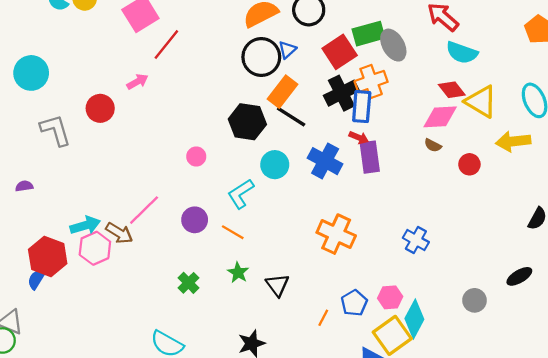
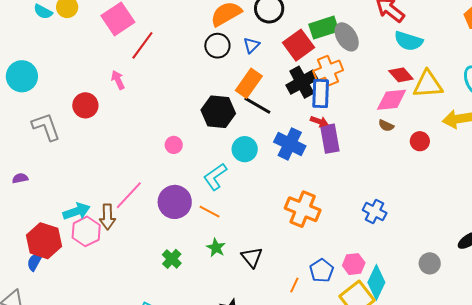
black circle: (261, 57) -> (217, 46), moved, size x0.7
pink arrow: (137, 82) -> (118, 80), turned -84
yellow triangle: (481, 102) -> (428, 84), turned -32
purple circle: (195, 220) -> (175, 202), size x1.4
brown arrow: (119, 233) -> (107, 217), turned 60

